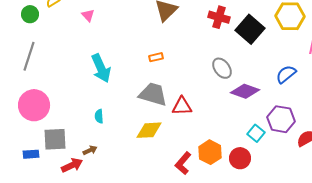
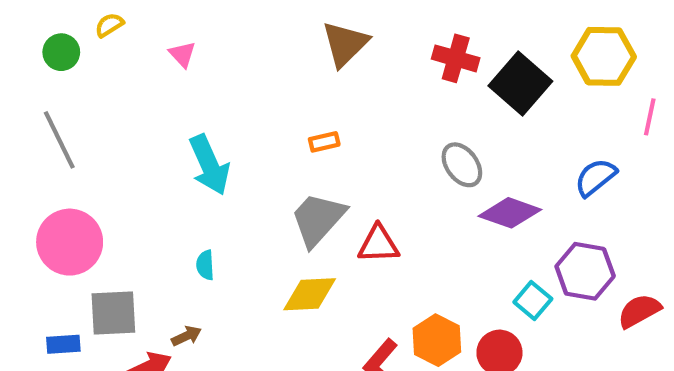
gray line: (29, 56) -> (59, 140), turned -44
gray trapezoid: (153, 94) -> (318, 219), turned -64

